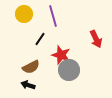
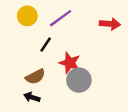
purple line: (53, 16) -> (61, 18), turned 70
red arrow: (96, 39) -> (110, 24), moved, turned -60

